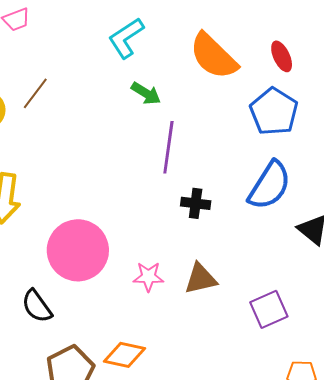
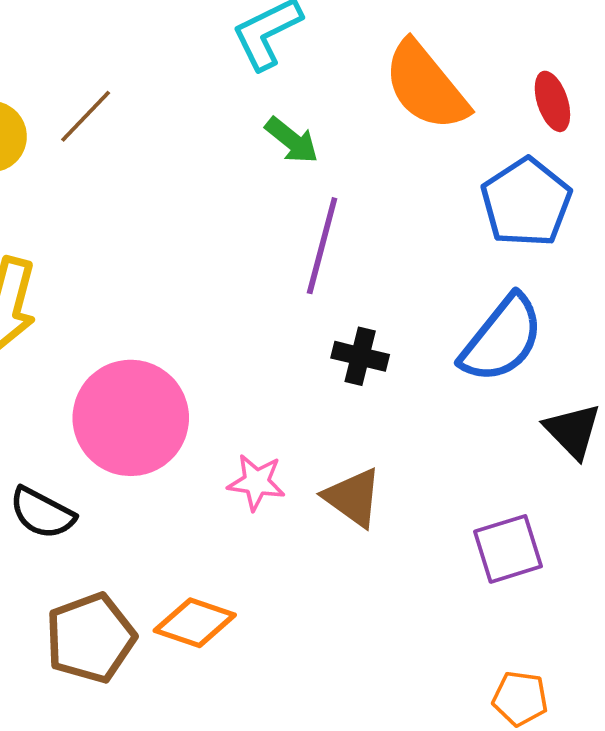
brown triangle: (201, 279) -> (353, 498), turned 42
black semicircle: (37, 306) -> (42, 513), turned -33
purple square: (269, 309) -> (508, 549), moved

